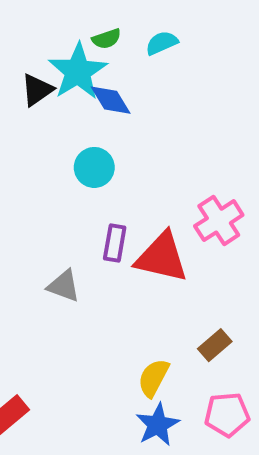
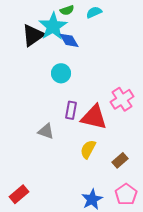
black triangle: (37, 90) -> (33, 35), size x1.4
yellow semicircle: (153, 378) -> (88, 149), moved
pink pentagon: (227, 415) -> (126, 194), turned -30

